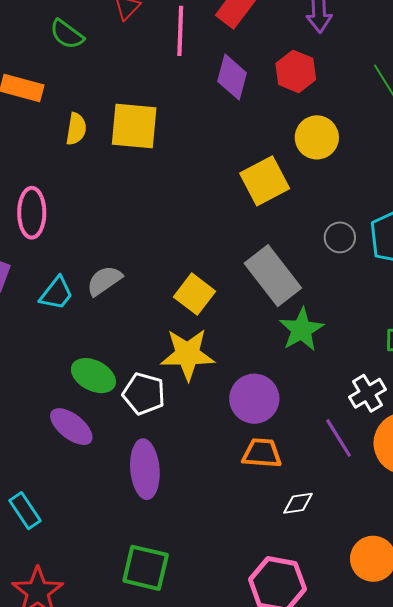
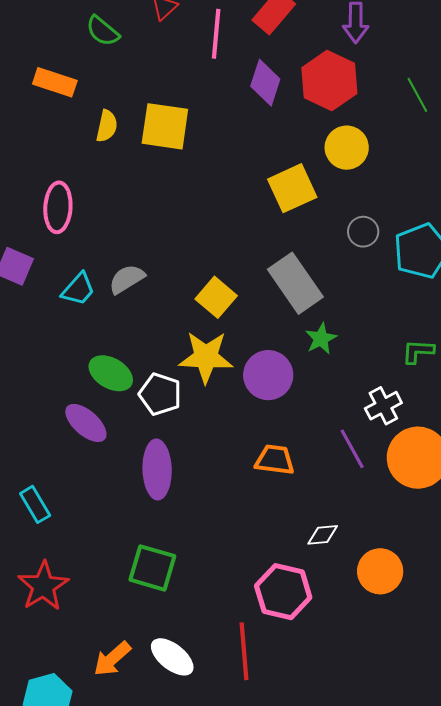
red hexagon: (296, 71) -> (329, 81), size x1.4
gray circle: (340, 237) -> (363, 232), moved
green star: (301, 330) -> (321, 339), size x0.7
purple circle: (254, 399) -> (268, 375), moved
white diamond: (298, 503) -> (323, 535), moved

